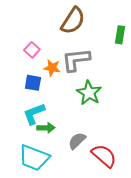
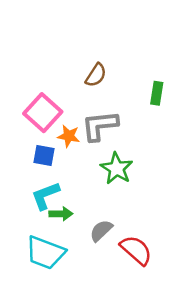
brown semicircle: (73, 21) -> (96, 75), size x0.7
pink square: (32, 50) -> (43, 113), size x1.8

